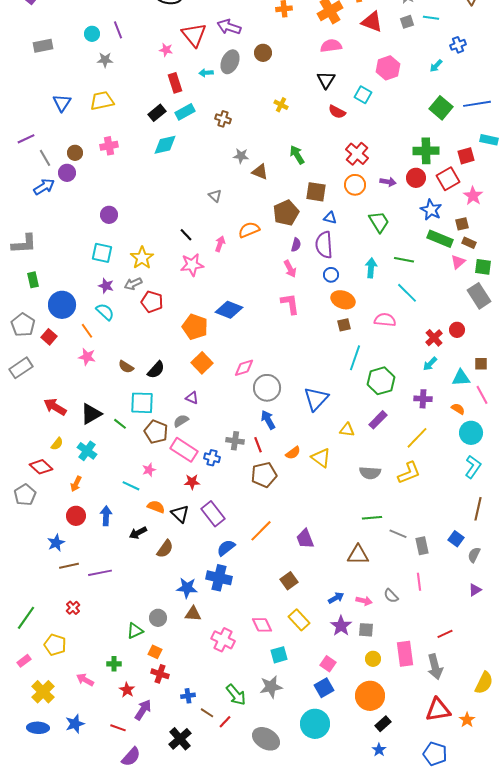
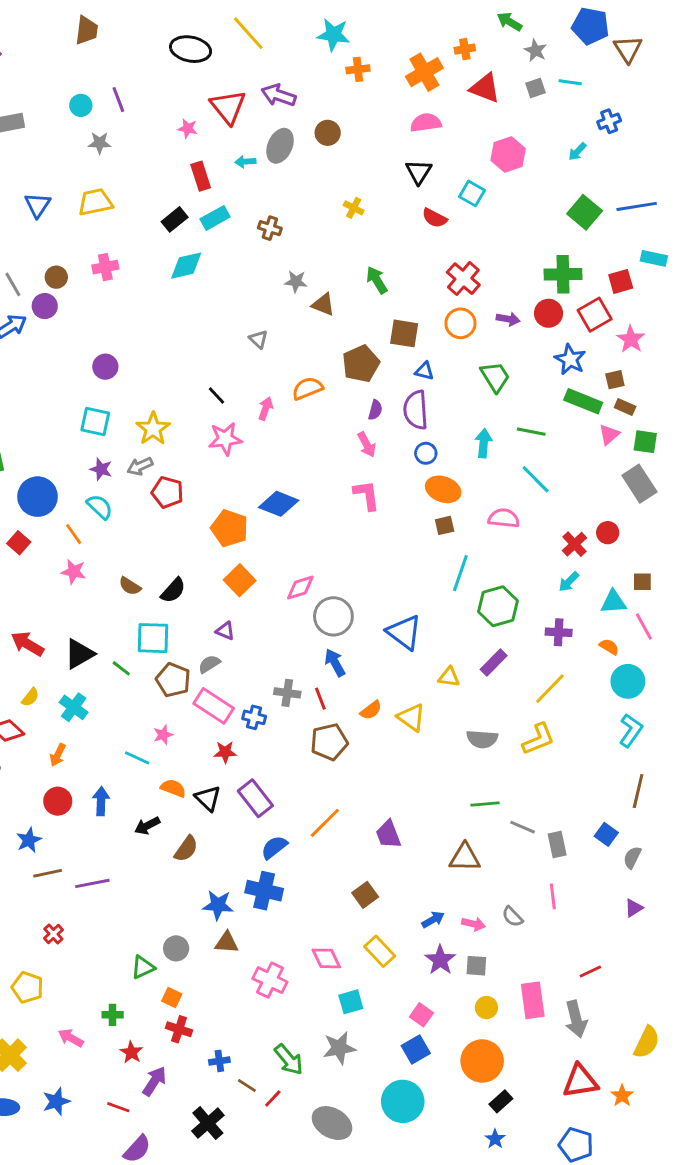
blue triangle: (316, 399) -> (404, 632), turned -36

